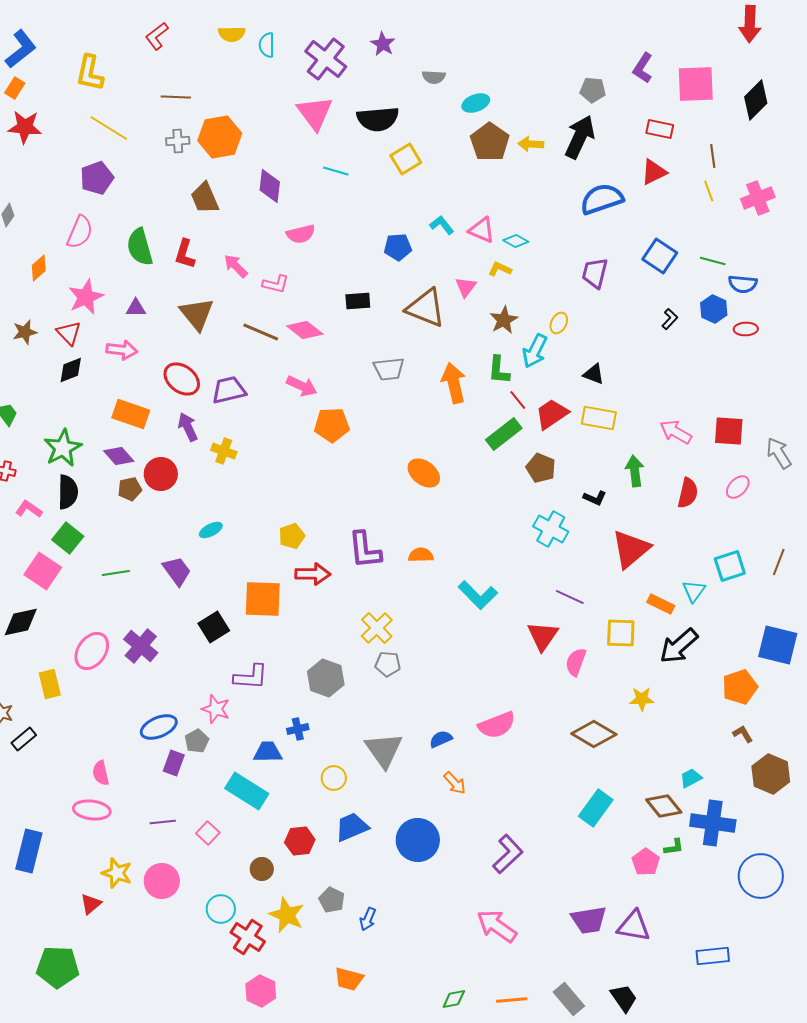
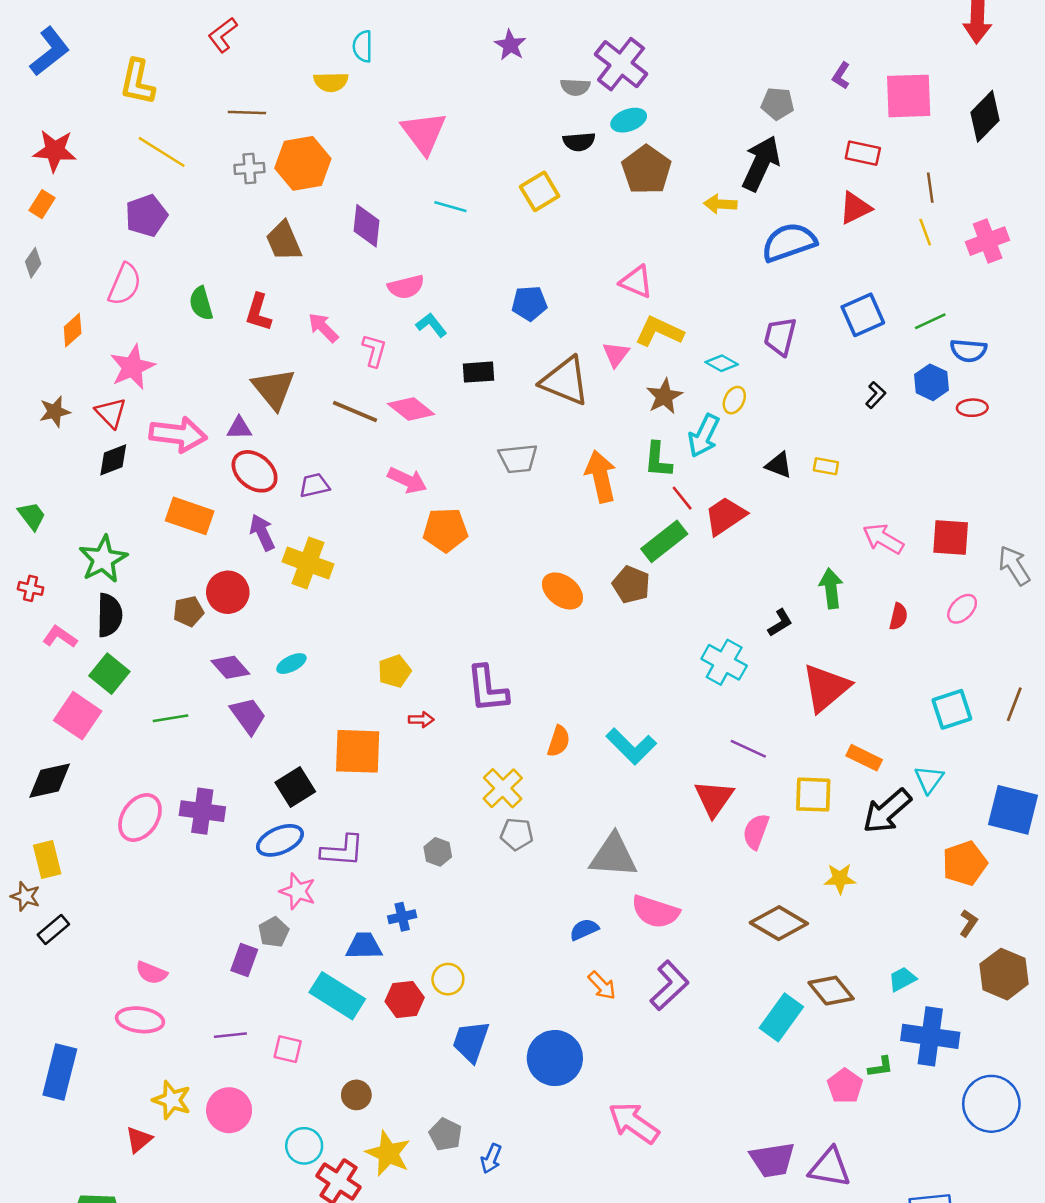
yellow semicircle: (232, 34) -> (331, 82), moved
purple cross: (326, 59) -> (621, 64), moved
purple L-shape: (643, 68) -> (841, 76), size x0.7
orange rectangle: (15, 88) -> (42, 204), moved
black semicircle: (378, 119) -> (579, 142), moved, size x0.6
yellow arrow: (531, 144) -> (720, 204), moved
cyan L-shape: (442, 225) -> (431, 325), moved
cyan diamond: (516, 241) -> (722, 363), moved
green semicircle: (140, 247) -> (201, 303), size x0.7
blue square: (660, 256) -> (863, 315), turned 32
green line: (713, 261) -> (930, 321), turned -40
yellow L-shape: (500, 269) -> (659, 331), size x1.6
pink L-shape: (276, 284) -> (374, 350), turned -88
purple triangle: (136, 308) -> (239, 428), moved
pink arrow: (122, 350) -> (178, 434), size x1.4
purple trapezoid: (229, 390) -> (314, 485), size x0.7
yellow rectangle: (599, 418) -> (826, 466), moved, size x0.6
yellow cross: (224, 451) -> (308, 563), size x1.5
purple diamond: (119, 456) -> (230, 667), moved
brown pentagon: (541, 468) -> (631, 585), moved
red semicircle: (688, 493) -> (898, 616), size x0.7
black L-shape: (595, 498) -> (780, 623), turned -55
orange semicircle: (421, 555) -> (559, 741), moved, turned 110
red arrow: (313, 574) -> (421, 720), size x0.6
cyan triangle: (694, 591) -> (929, 779), moved
purple cross: (141, 646) -> (202, 811), turned -32
gray hexagon: (326, 678) -> (438, 852), size x0.6
yellow rectangle: (50, 684) -> (47, 859), moved
pink semicircle: (497, 725) -> (655, 912), turned 39
blue ellipse: (159, 727) -> (280, 840), moved
brown L-shape: (743, 734) -> (968, 923), turned 65
gray triangle: (384, 750) -> (613, 856), moved, turned -51
pink semicircle: (101, 773) -> (151, 973), turned -55
brown diamond: (664, 806) -> (831, 991), moved
blue trapezoid: (352, 827) -> (471, 1041), turned -48
pink square: (208, 833) -> (288, 1049), turned -30
red hexagon: (300, 841) -> (405, 999), moved
purple L-shape: (508, 854) -> (669, 985), moved
pink arrow: (497, 926) -> (634, 1123), moved

